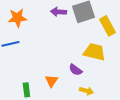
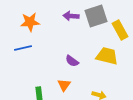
purple semicircle: (75, 70) -> (72, 61), moved

